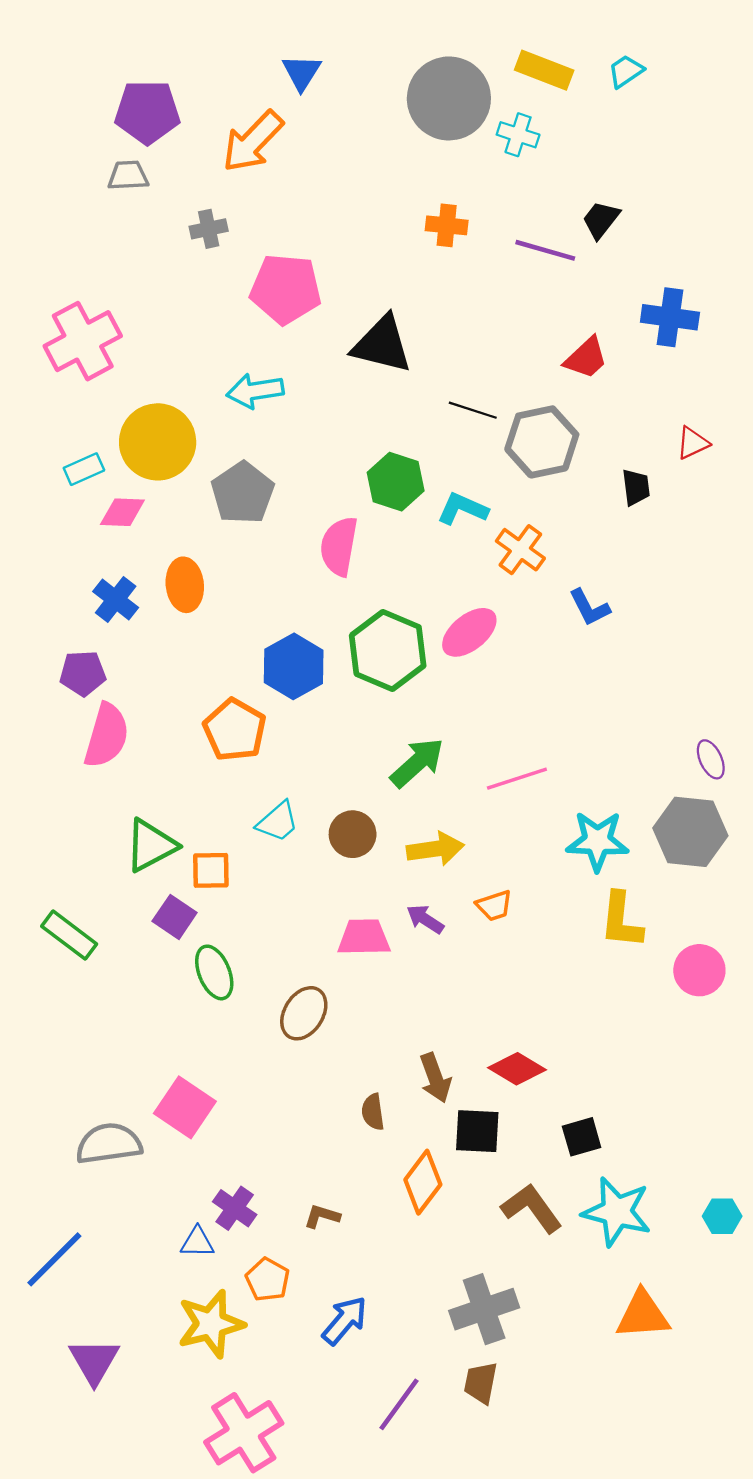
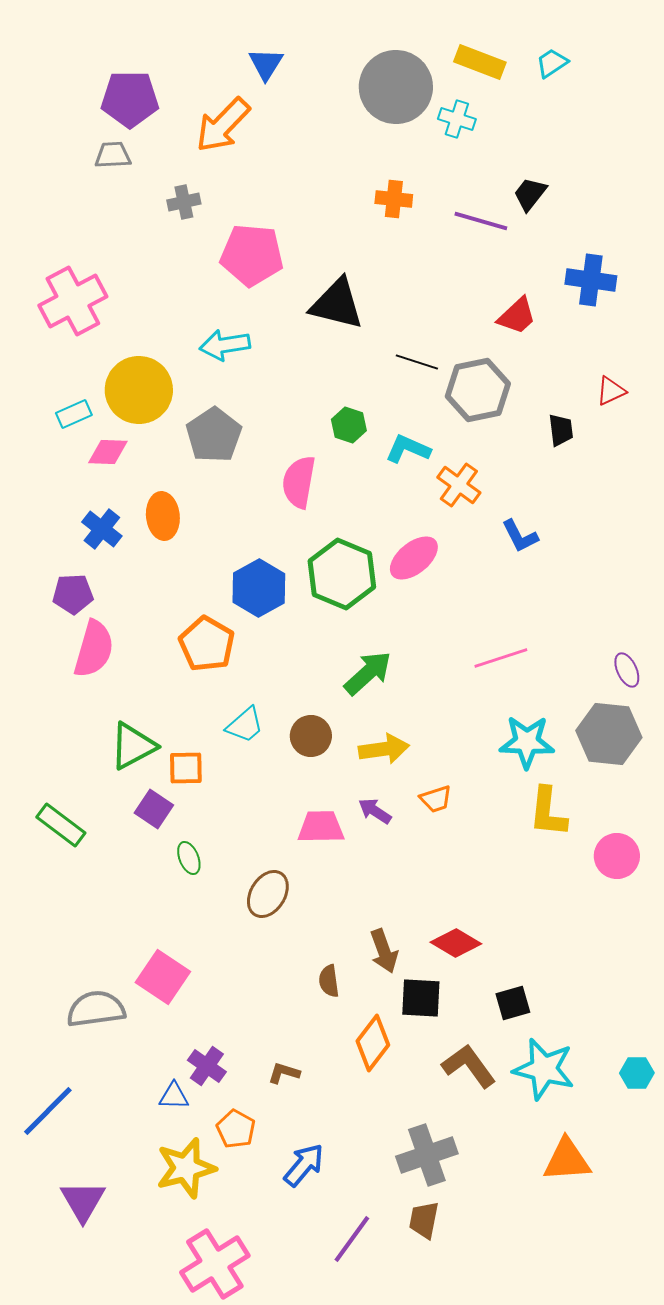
green hexagon: (396, 482) -> (349, 425), size x0.7
pink line: (517, 779) -> (501, 658), moved
green ellipse: (214, 972) -> (189, 858), size x0.7

